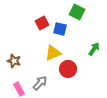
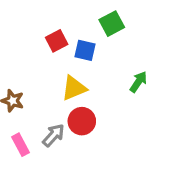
green square: (77, 12) -> (112, 24), turned 35
red circle: (68, 69) -> (82, 121), moved

